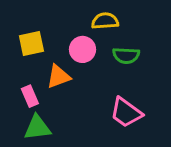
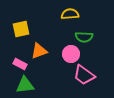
pink circle: (82, 49) -> (71, 54), moved
pink rectangle: (30, 96) -> (20, 64), turned -40

